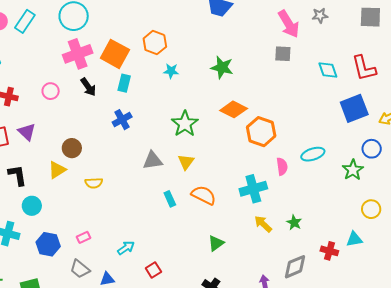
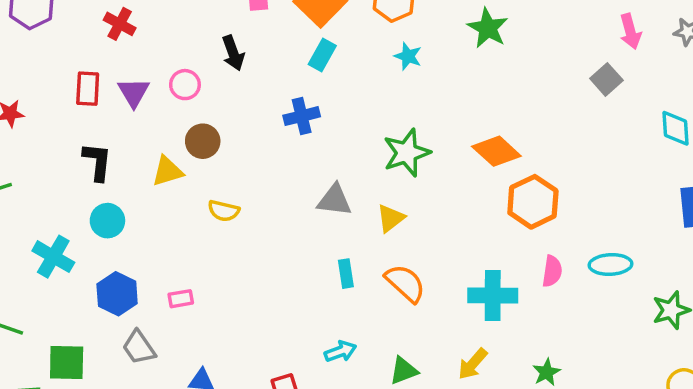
pink arrow: (289, 24) -> (630, 31), size x0.7
gray square: (283, 54) -> (606, 79), turned 30
green star: (222, 67) -> (488, 28), moved
black arrow: (88, 87) -> (233, 53), moved
pink circle: (51, 91) -> (185, 85), moved
yellow arrow: (263, 224) -> (473, 364), moved, turned -108
cyan arrow: (126, 248) -> (340, 351), moved
gray trapezoid: (80, 269) -> (139, 347), moved

